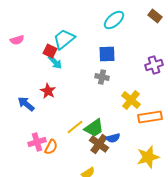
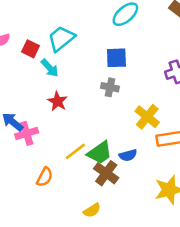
red square: (50, 51) -> (30, 49), moved
red star: (48, 91) -> (57, 101), moved
blue semicircle: (113, 138) -> (128, 155), moved
pink cross: (37, 142) -> (27, 133), moved

